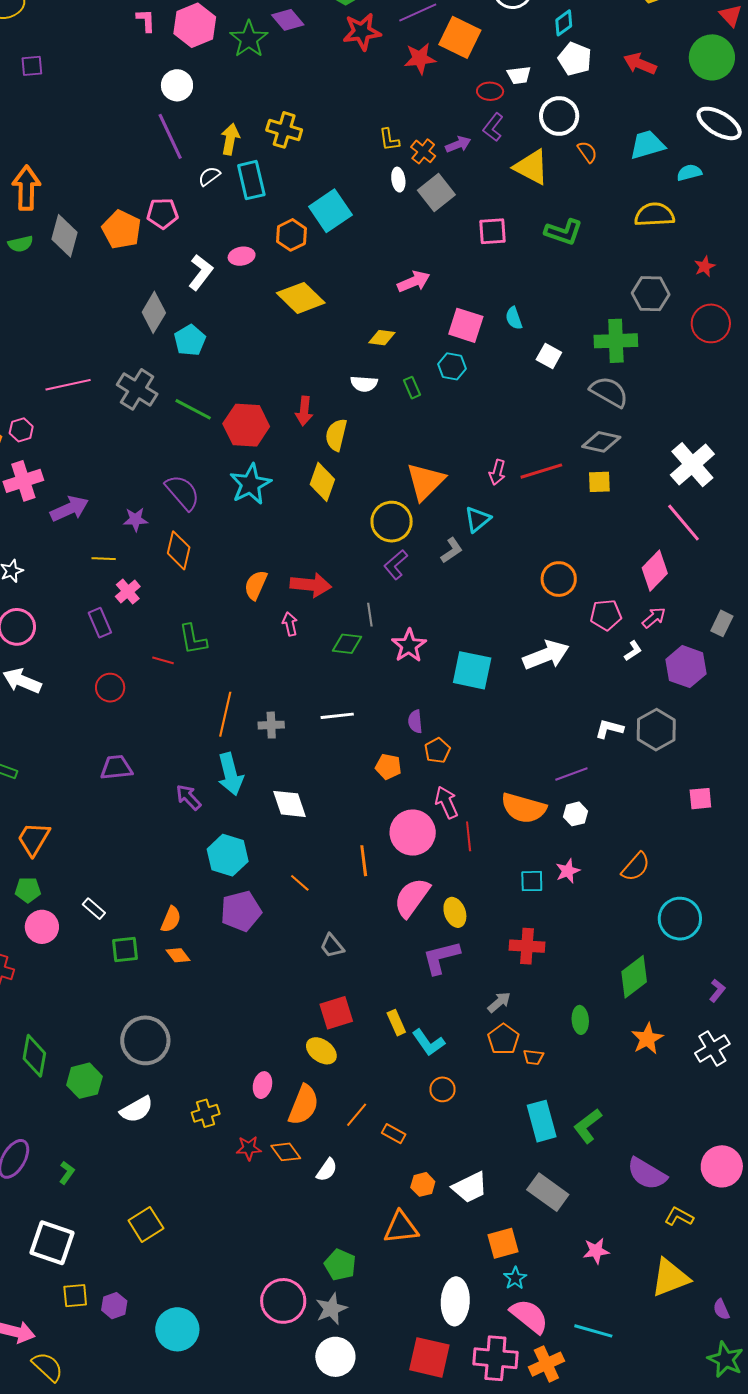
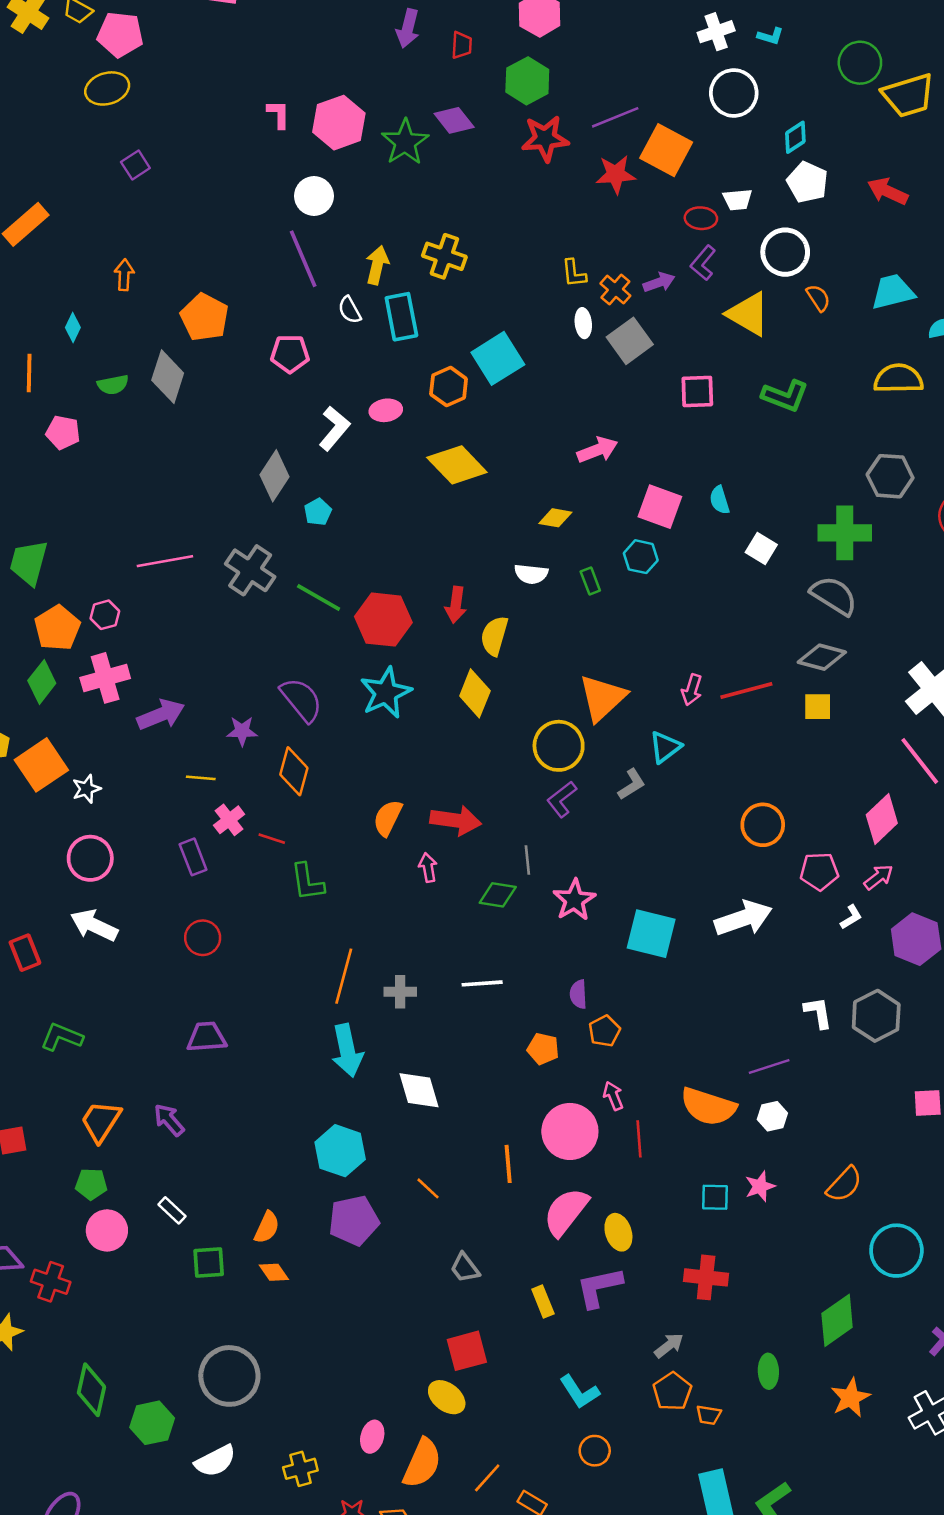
purple square: (32, 66) -> (135, 165), turned -30
white semicircle: (209, 176) -> (350, 310), turned -85
orange arrow: (26, 188) -> (124, 275), moved, size x0.6
orange pentagon: (121, 230) -> (204, 317), moved
cyan pentagon: (190, 340) -> (318, 512), size x0.7
red line: (163, 660) -> (272, 839), moved
white L-shape: (609, 729) -> (818, 1013), turned 64
purple arrow: (188, 797) -> (169, 1120), moved
pink arrow: (446, 802) -> (613, 1096), size x0.7
yellow rectangle: (396, 1023) -> (543, 1301), moved

